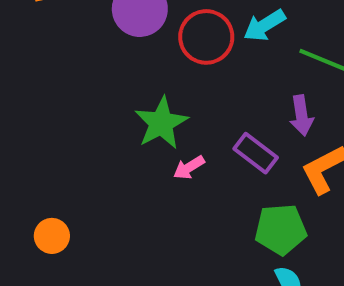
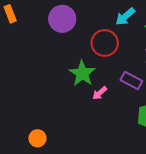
red circle: (206, 37) -> (105, 43), moved

